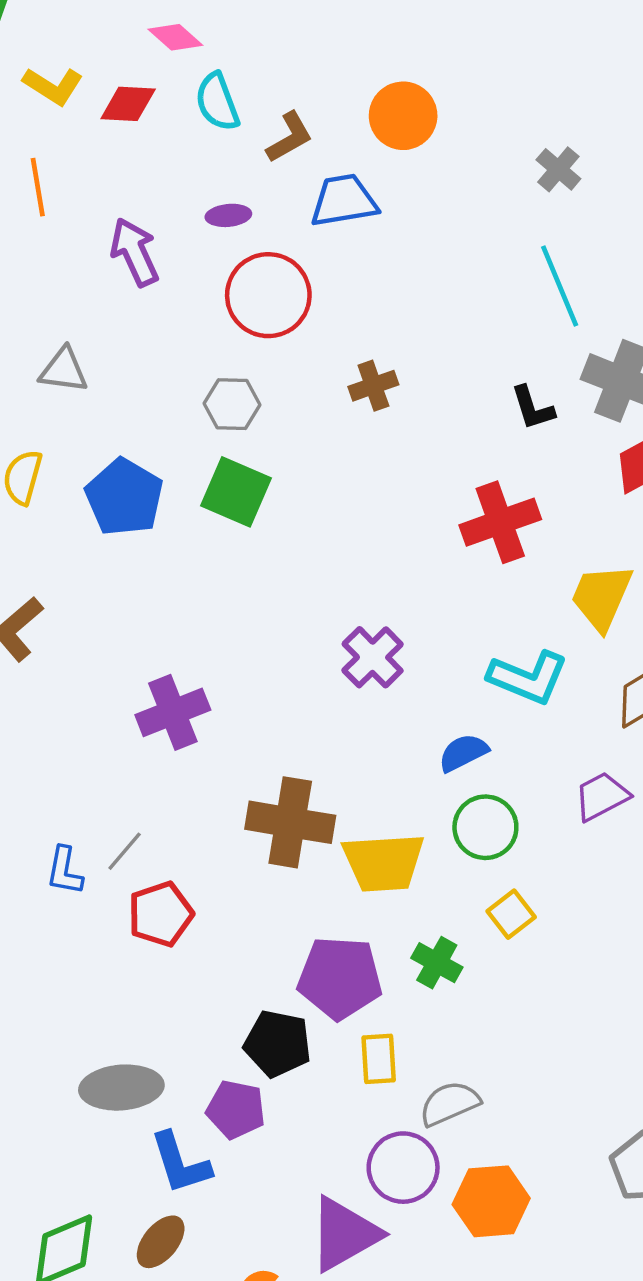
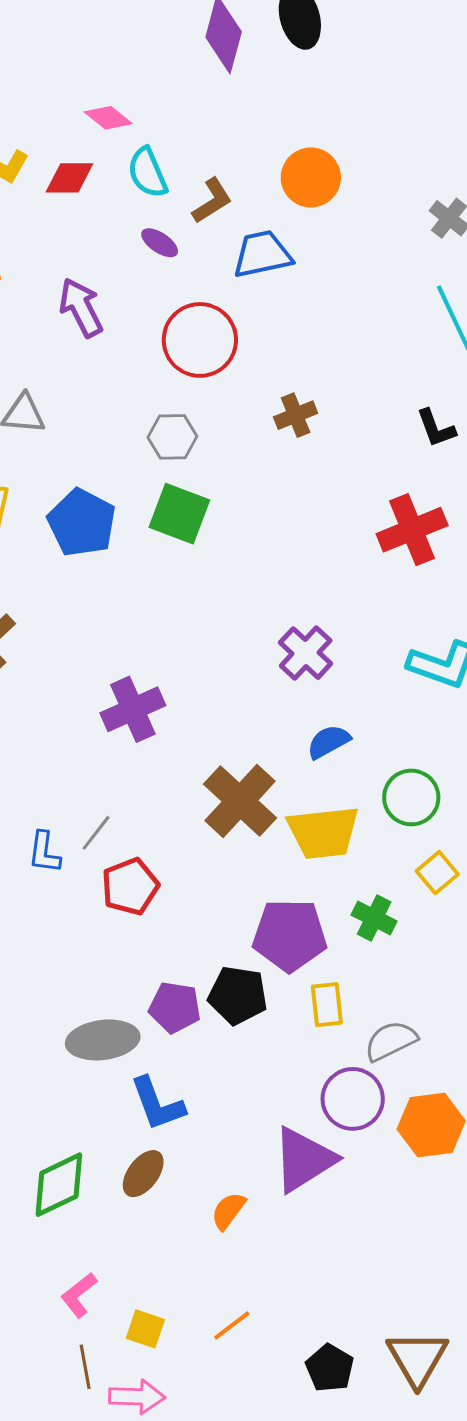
purple ellipse: (228, 215) -> (160, 243), moved, turned 42
blue semicircle: (463, 753) -> (328, 742), moved
brown cross: (290, 822) -> (240, 801), turned 36
purple pentagon: (236, 1110) -> (175, 1007), moved

